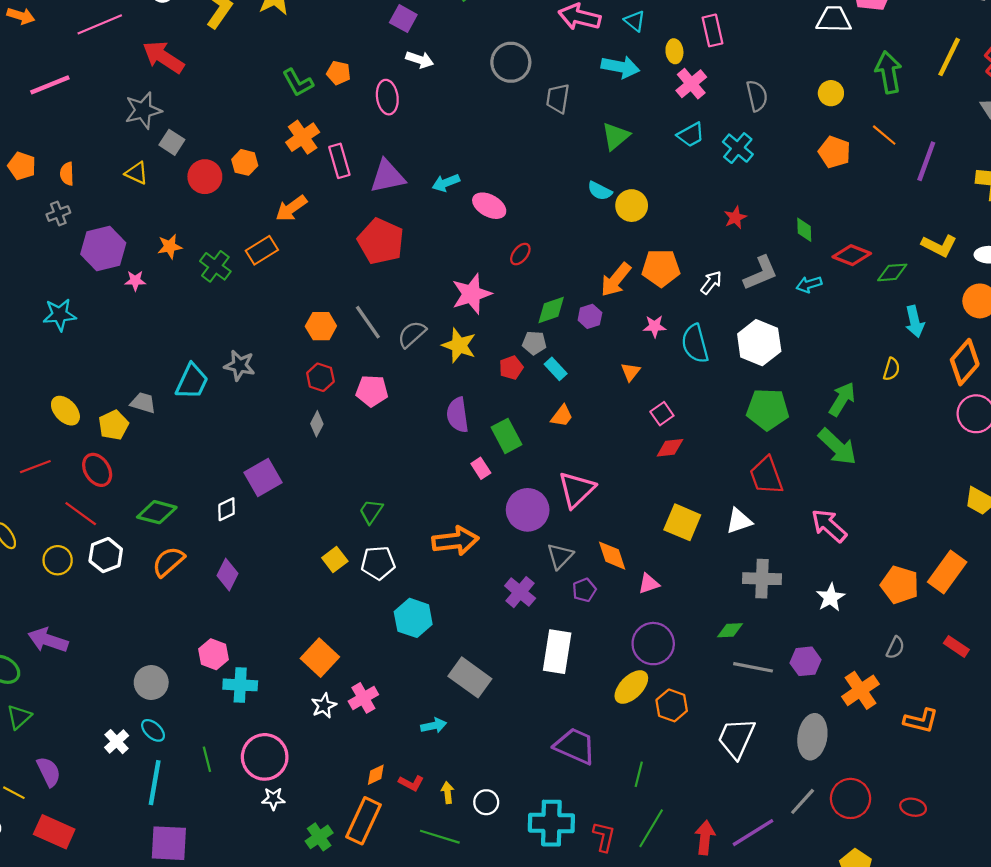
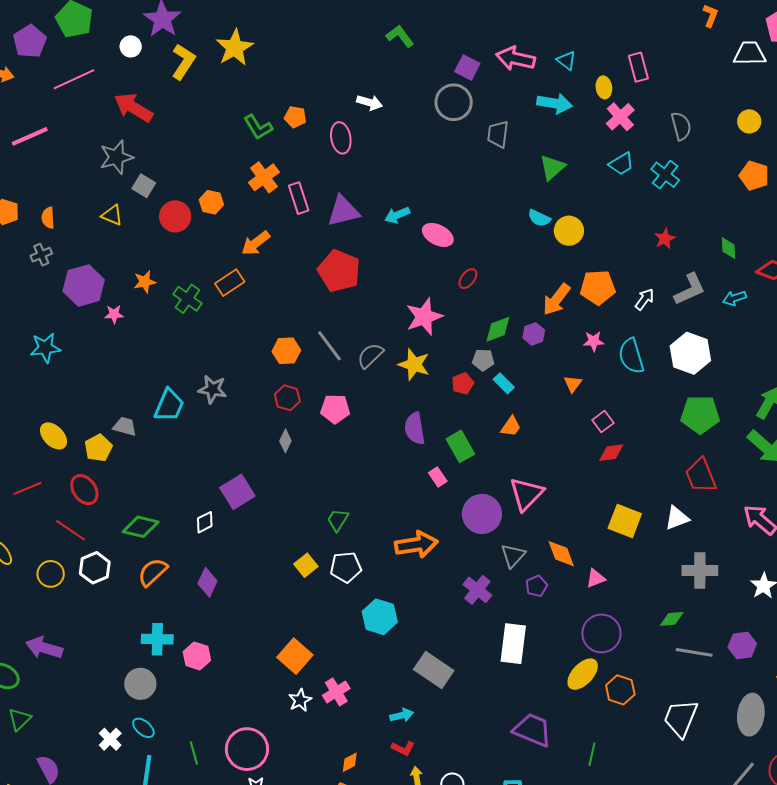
purple square: (403, 19) -> (467, 68), moved
cyan cross: (240, 685) -> (157, 639), moved
red L-shape: (411, 783) -> (403, 748), moved

